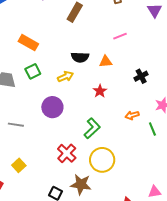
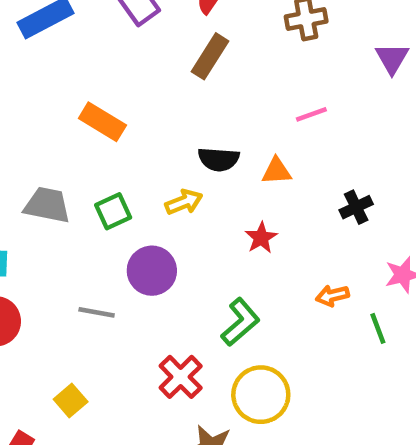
green square: (33, 71) -> (113, 211), moved
gray line: (16, 125) -> (97, 312), moved

